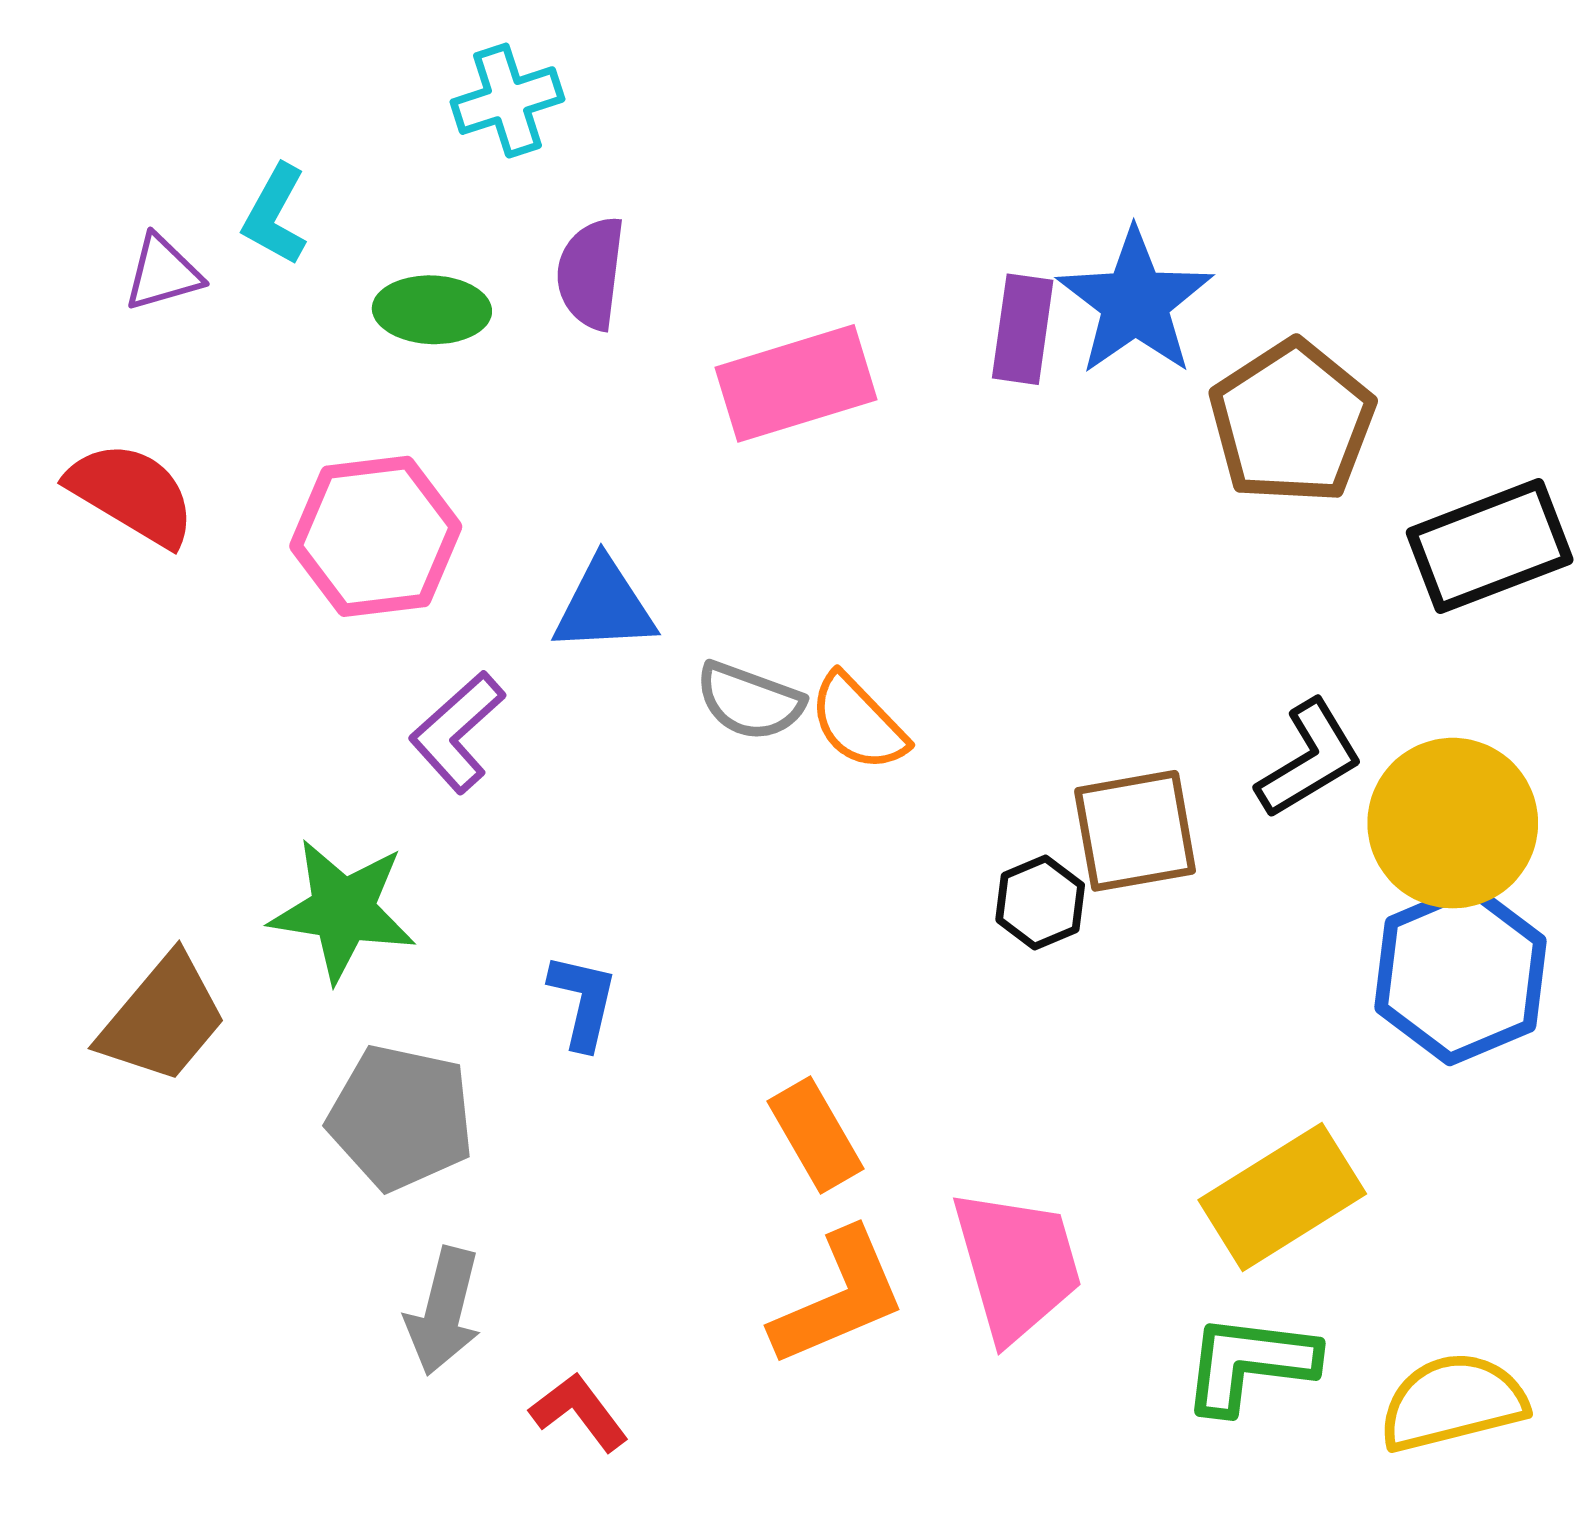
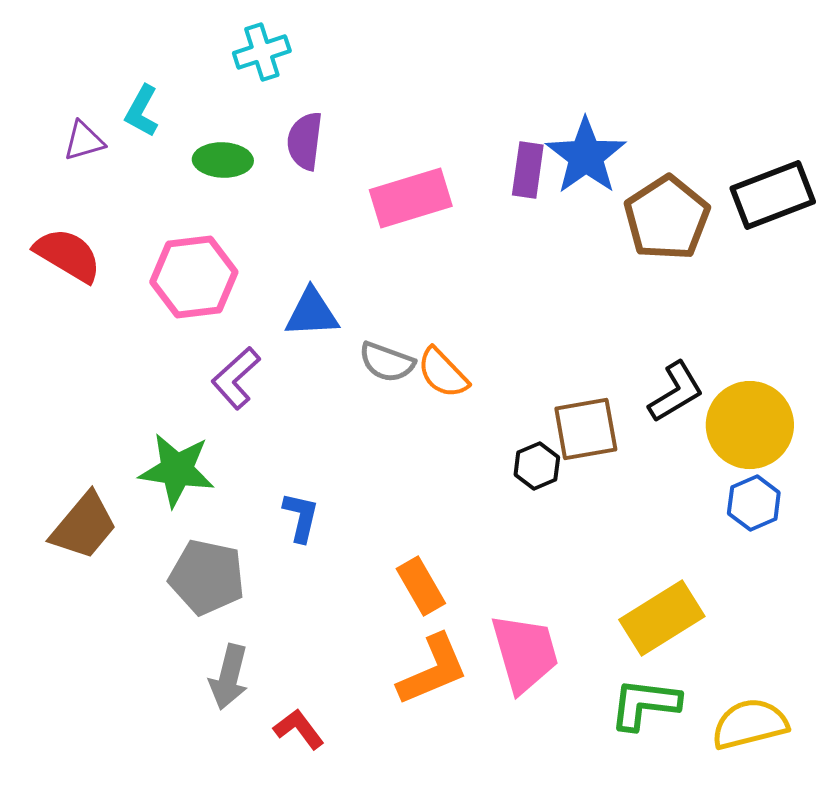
black rectangle: (1490, 546) -> (773, 195), moved
blue hexagon: (1460, 974) -> (754, 503), size x0.6

